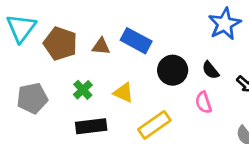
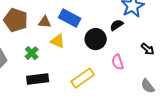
black semicircle: (211, 70) -> (117, 25), moved, turned 96
yellow triangle: (124, 93) -> (58, 41), moved

